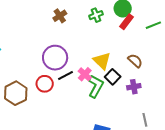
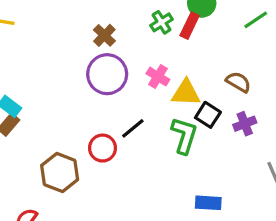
red rectangle: (127, 22) -> (190, 26), moved
purple circle: (55, 58) -> (107, 74), moved
yellow triangle: (102, 61) -> (186, 93), turned -30
pink cross: (85, 74) -> (158, 77), moved

